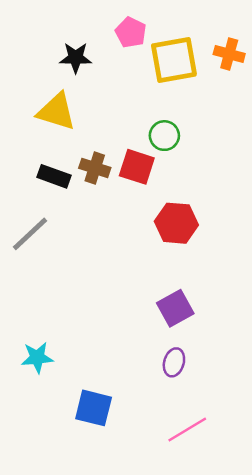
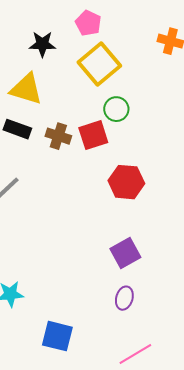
yellow square: (174, 60) -> (99, 64), moved, turned -30
red square: (137, 167) -> (93, 135), turned -36
black rectangle: (54, 176) -> (17, 129), moved

